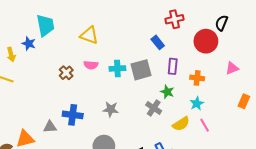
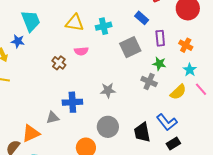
cyan cross: (117, 68) -> (104, 26), moved
orange cross: (197, 78) -> (186, 45), turned 32

